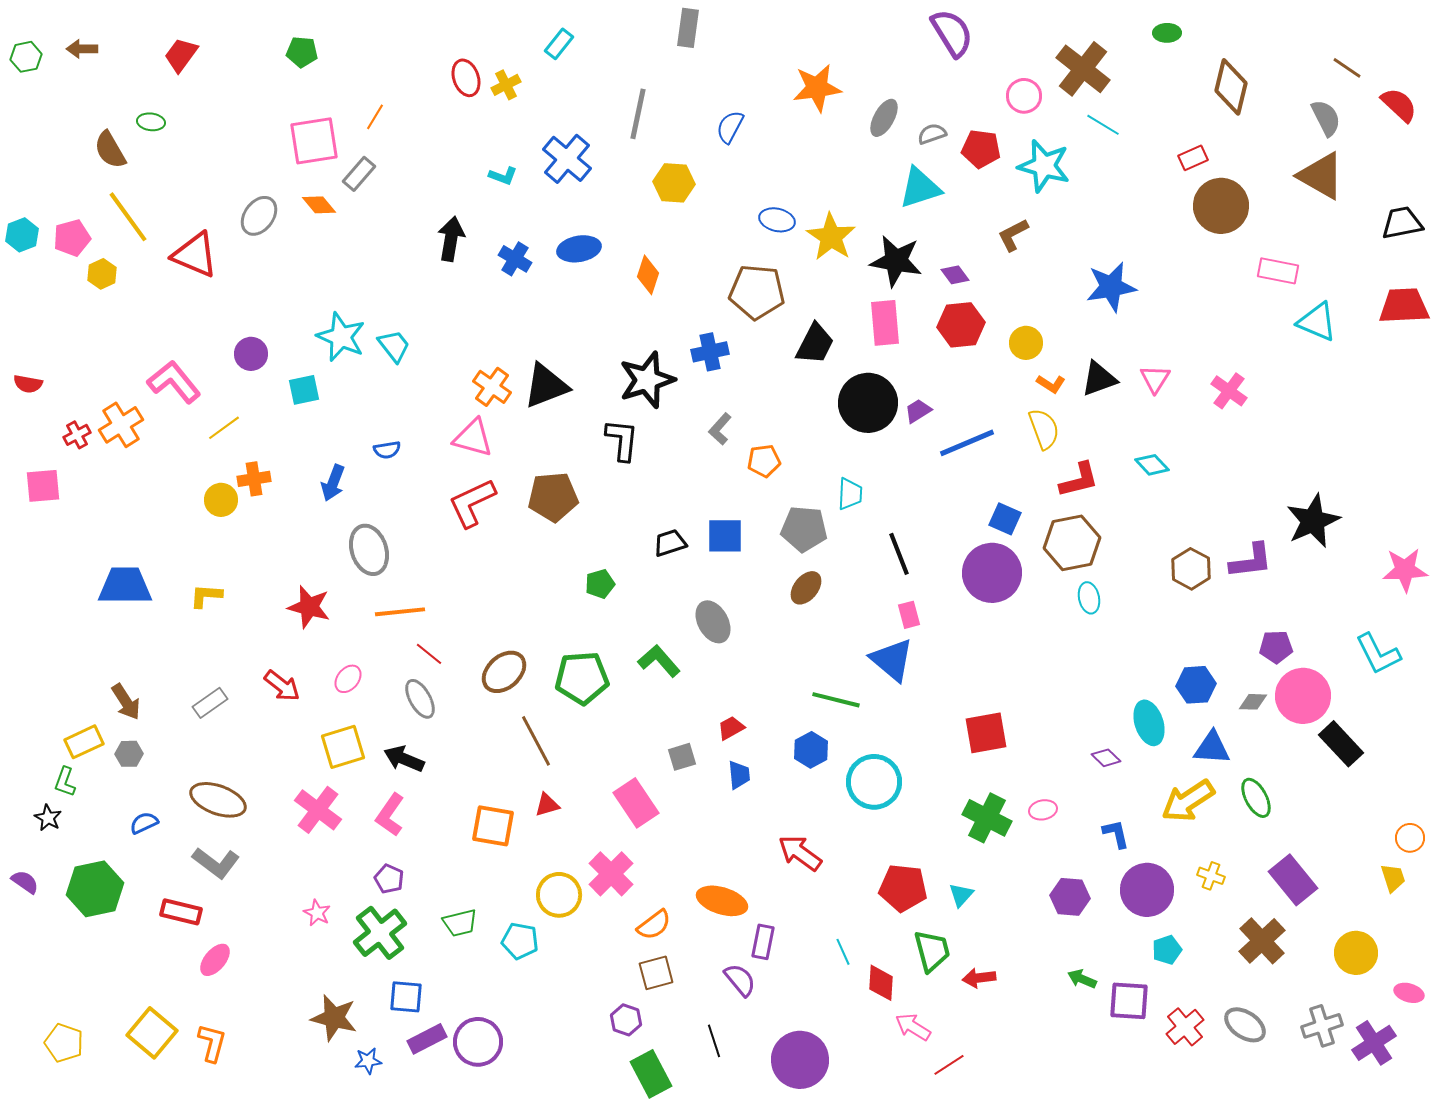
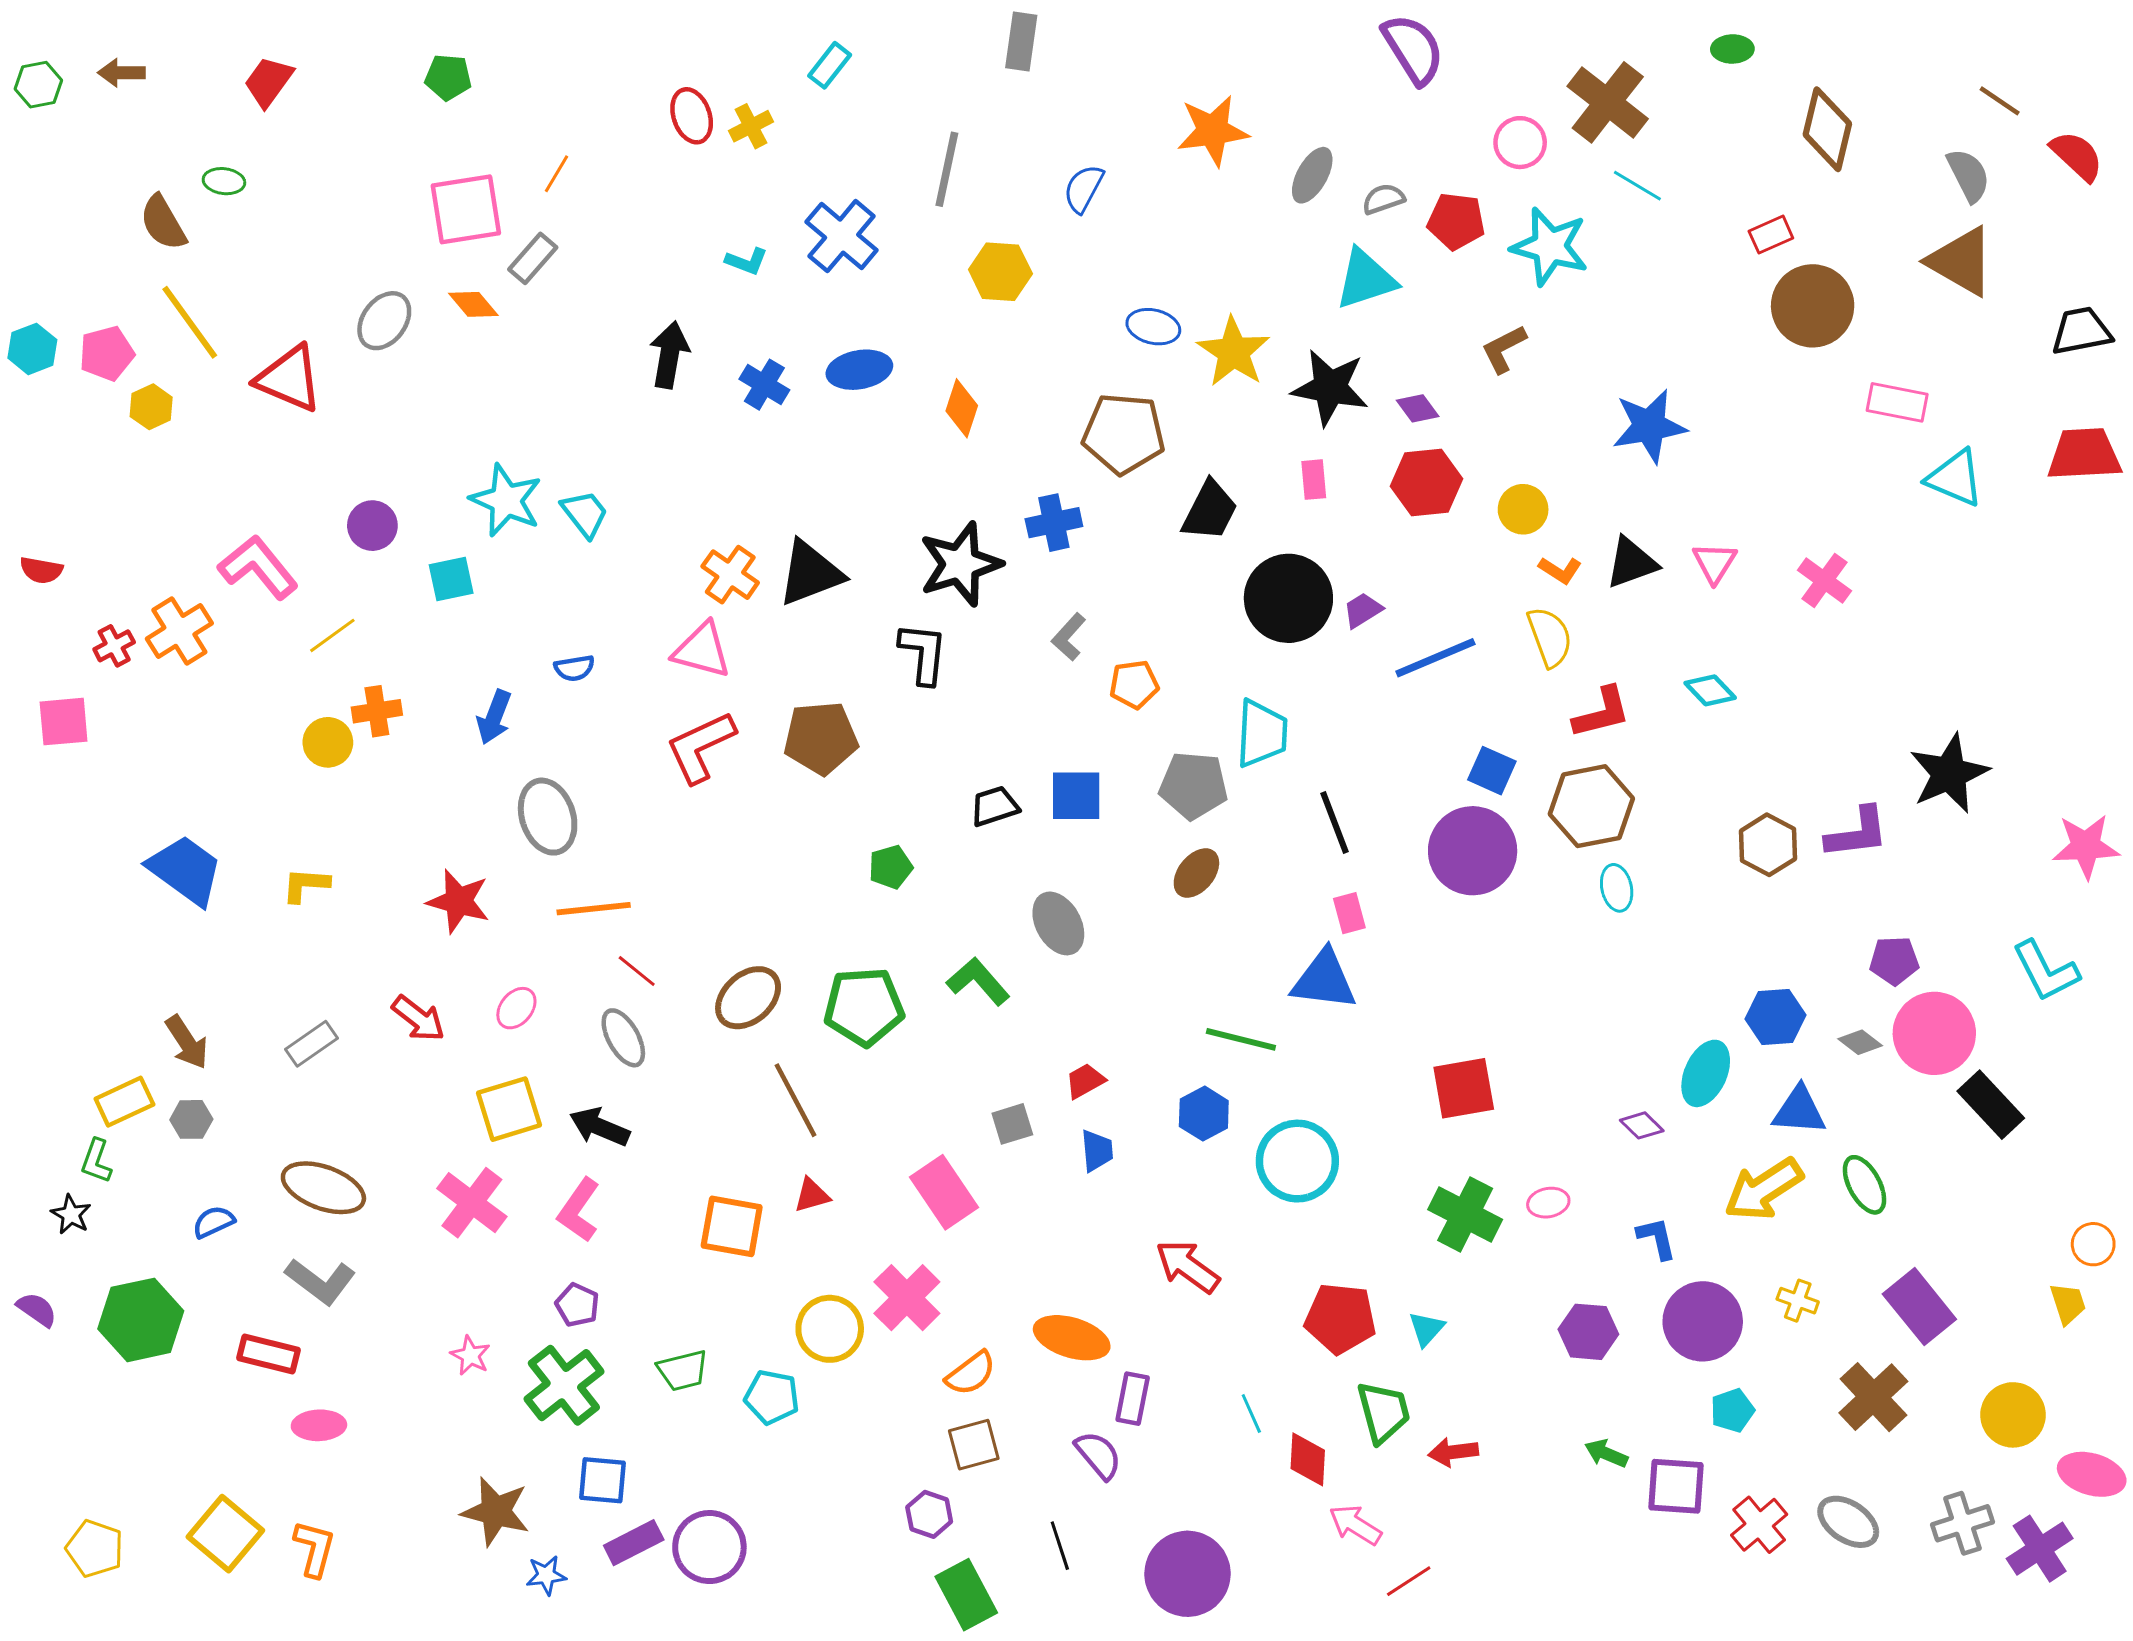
pink rectangle: (885, 323) -> (1314, 480), size x0.6
cyan trapezoid: (850, 494) -> (1262, 733), size x1.4
blue trapezoid: (125, 586) -> (185, 870), turned 36
blue triangle: (892, 660) -> (1324, 980), turned -33
gray diamond: (1253, 702) -> (1860, 1042), turned 36
cyan ellipse: (1149, 723) -> (1706, 1073), turned 42
pink ellipse: (215, 960) -> (319, 1425), turned 48
pink ellipse: (1409, 993) -> (2092, 1474), size x1.5

